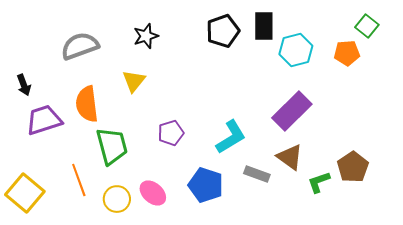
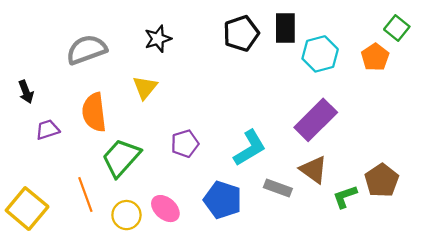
orange pentagon: (347, 53) -> (375, 57), turned -30
purple trapezoid: (44, 120) -> (48, 130), size x0.6
green trapezoid: (112, 146) -> (121, 158), turned -123

